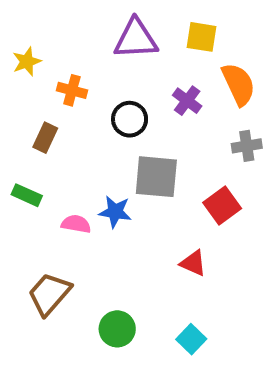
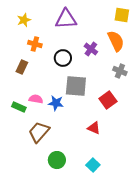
yellow square: (202, 37) -> (122, 15), moved
yellow star: (27, 62) -> (24, 20), moved
gray cross: (247, 146) -> (120, 71), turned 32
green rectangle: (27, 195) -> (19, 107), moved
pink semicircle: (76, 224) -> (36, 99), moved
brown trapezoid: (49, 294) -> (39, 132), moved

